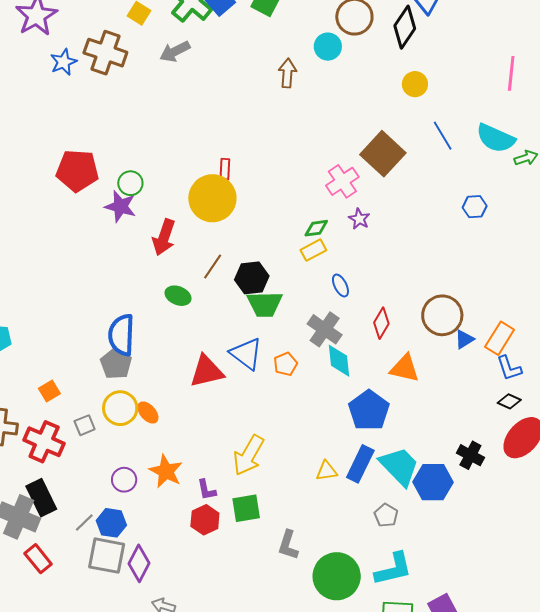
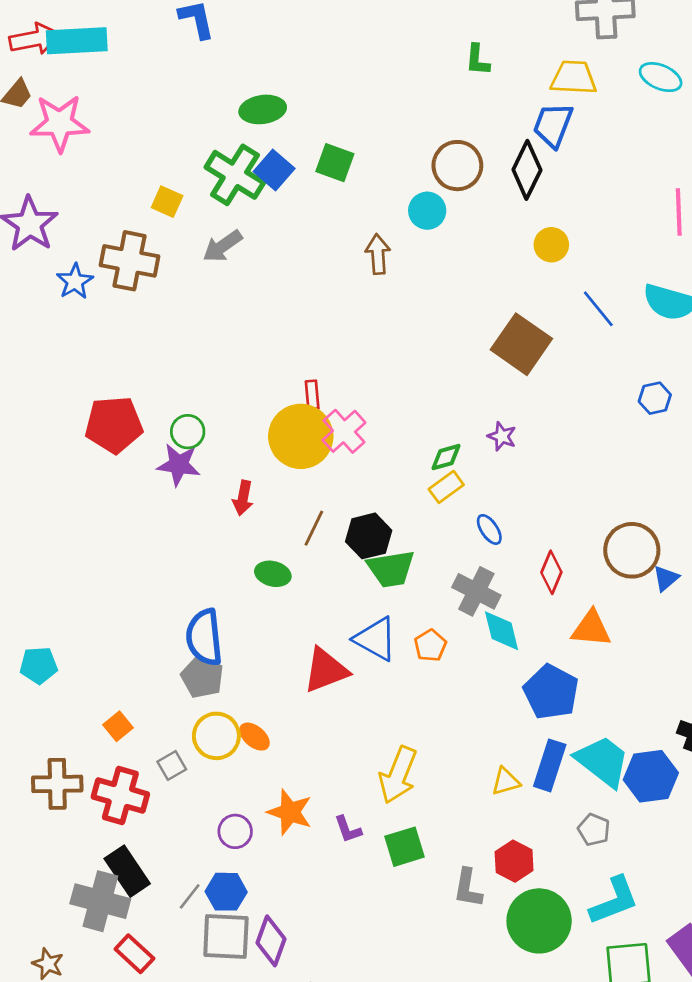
pink cross: (342, 181) -> (344, 431), moved
red arrow: (164, 237) -> (243, 498), size x0.7
red hexagon: (205, 520) -> (514, 861), moved

